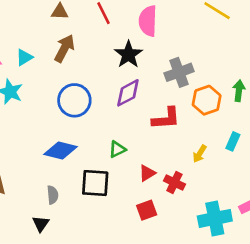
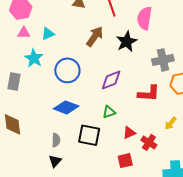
brown arrow: (64, 48) -> (95, 36), moved
purple diamond: (128, 93) -> (111, 80), moved
blue circle: (74, 100) -> (67, 70), moved
black triangle: (41, 224) -> (55, 161), moved

